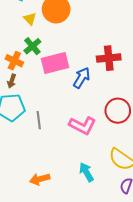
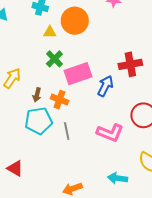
yellow triangle: (30, 19) -> (50, 32), turned -40
orange cross: (14, 61) -> (60, 100), moved
cyan arrow: (86, 172) -> (118, 178), turned -48

